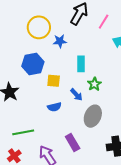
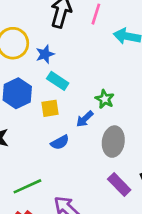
cyan rectangle: (81, 64) -> (58, 81), moved, turned -42
blue arrow: (76, 95) -> (85, 119), turned 104
purple rectangle: (73, 143) -> (119, 185), moved

